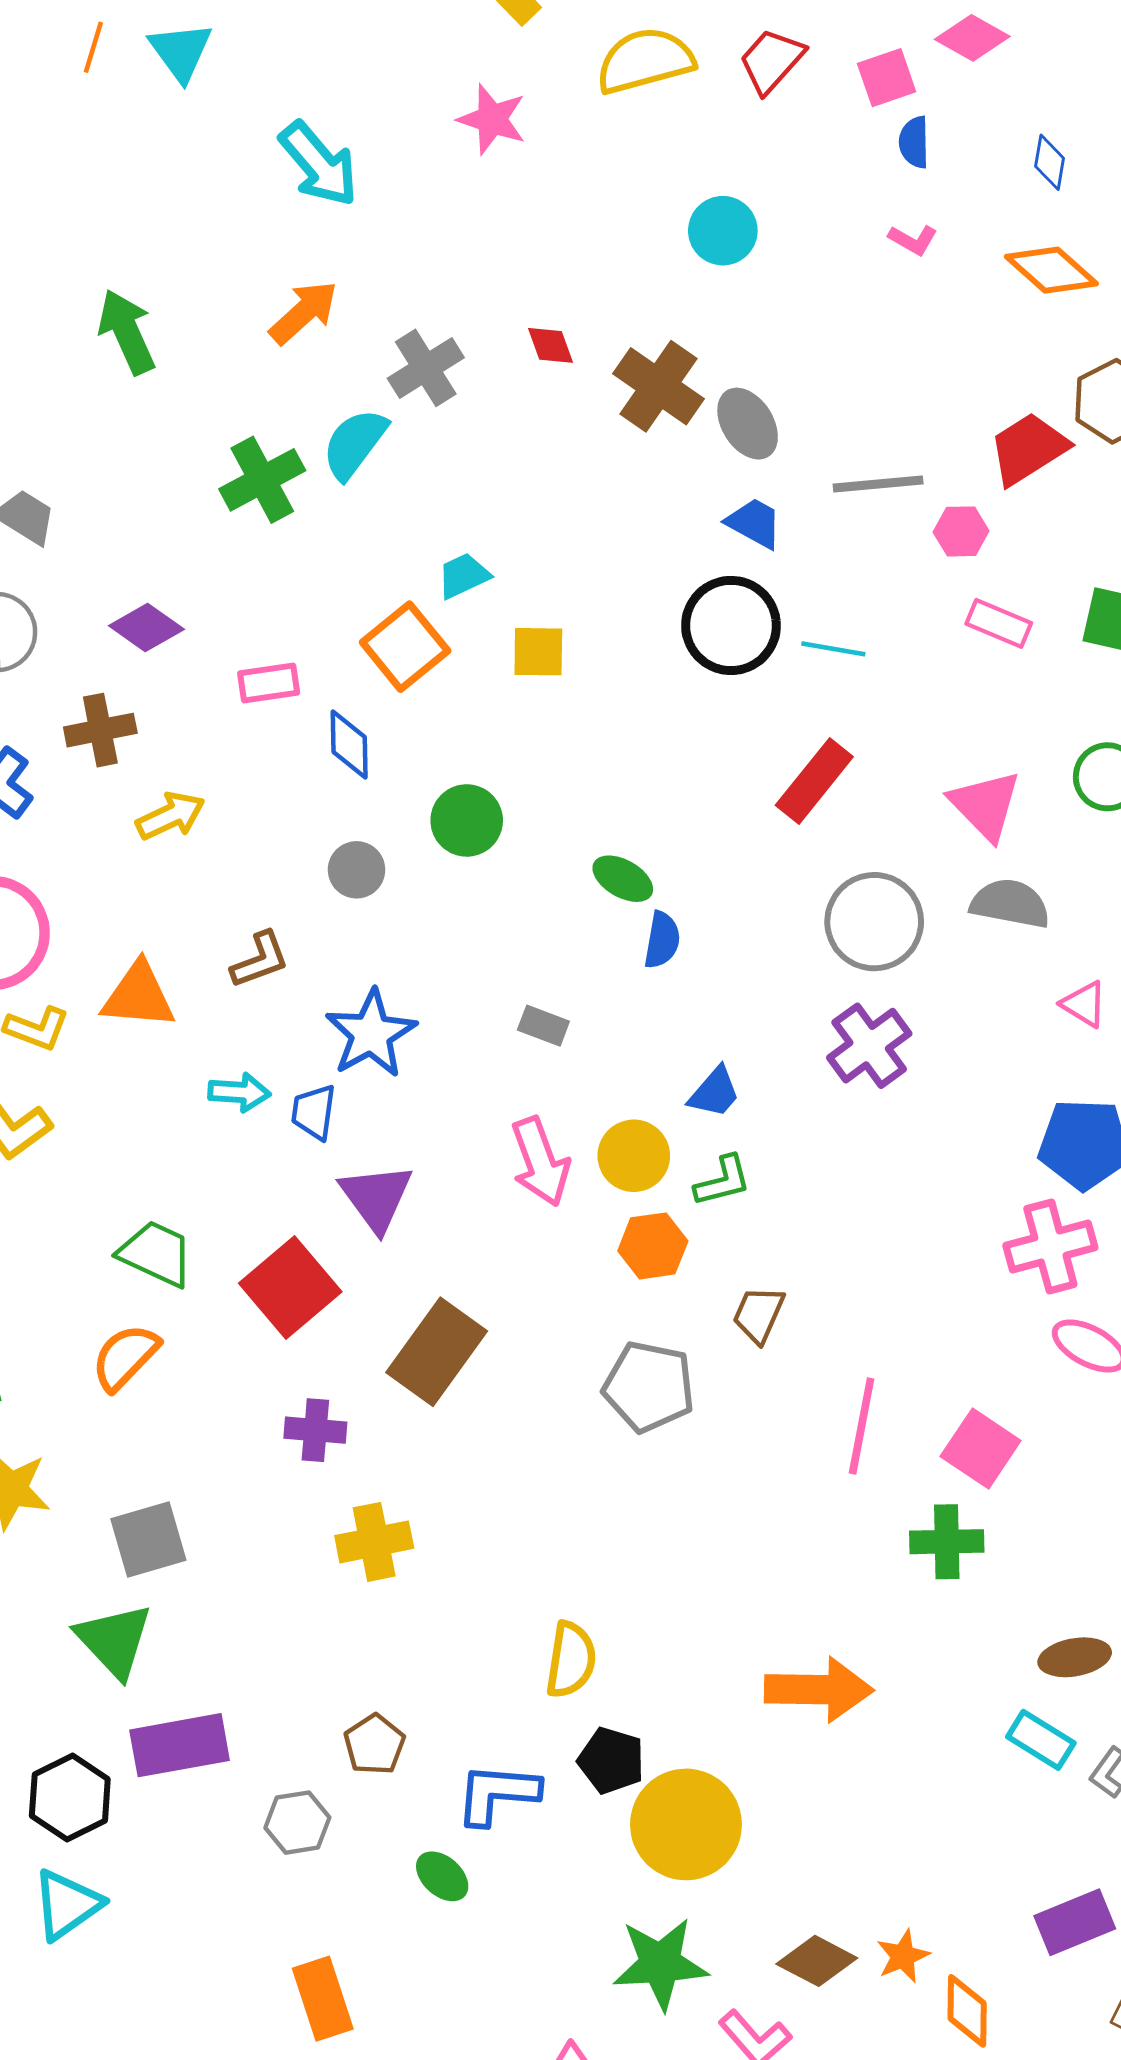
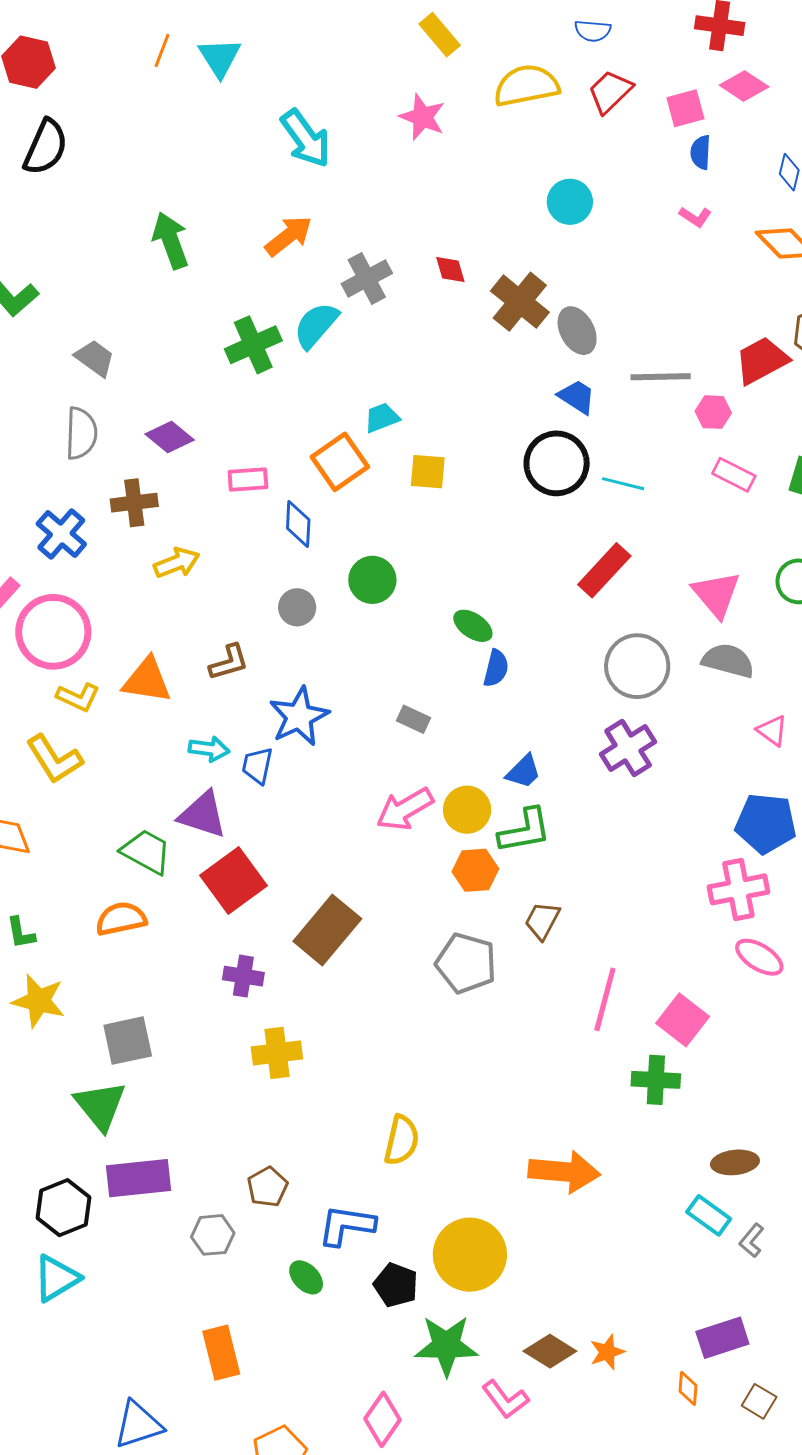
pink arrow: (540, 1162) -> (405, 809), turned 76
green L-shape: (723, 1181) -> (525, 831), size x1.4
purple triangle: (376, 1197) -> (203, 815), moved, turned -40
orange semicircle: (125, 1357) -> (121, 919), turned 30
black pentagon: (611, 1761) -> (396, 1285), moved
orange diamond: (967, 2011) -> (688, 1388), moved, size x0.7

